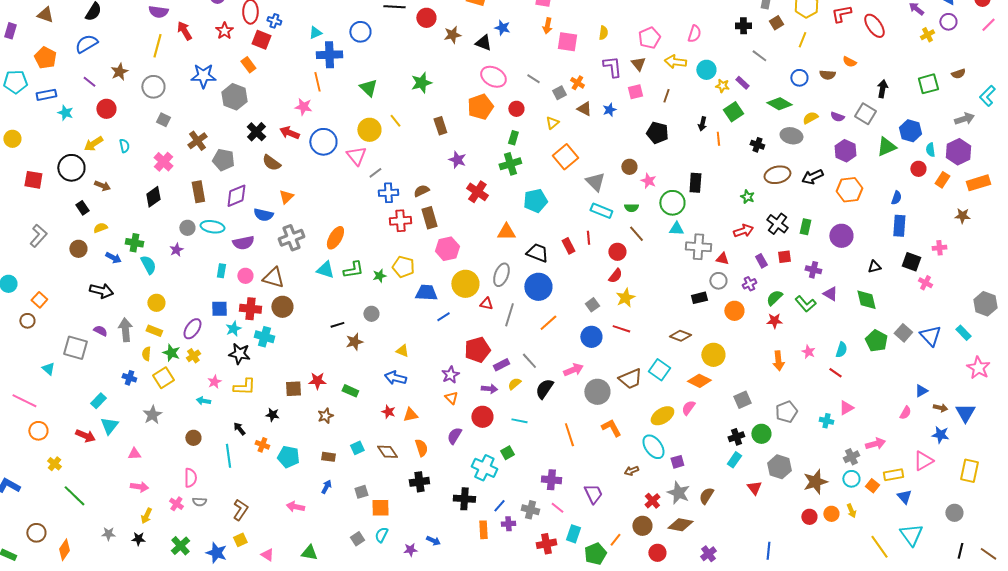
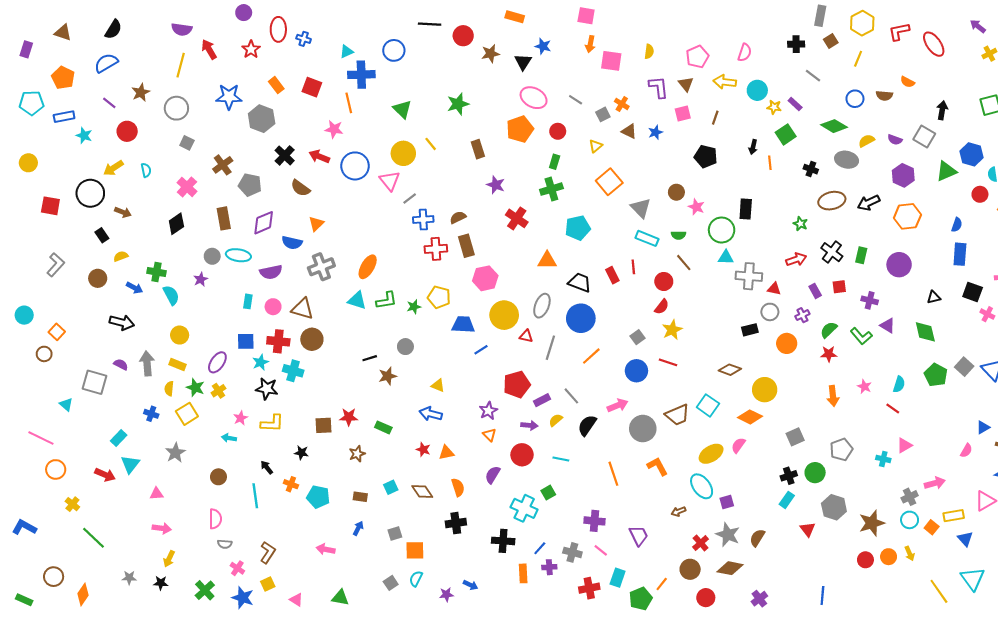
red square: (261, 40) -> (312, 87), moved
black triangle: (483, 43) -> (523, 62), turned 42
pink cross: (176, 504) -> (237, 568), moved

